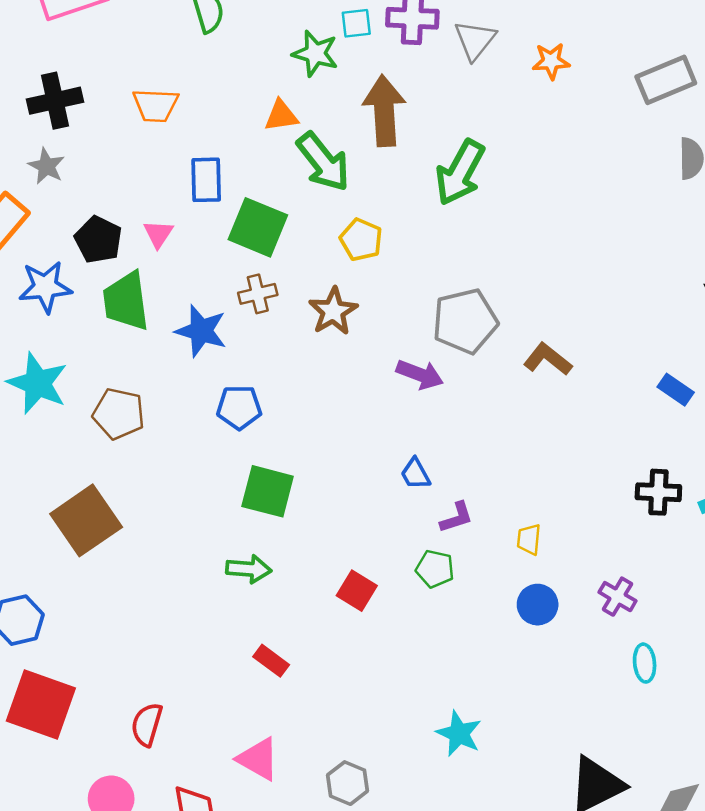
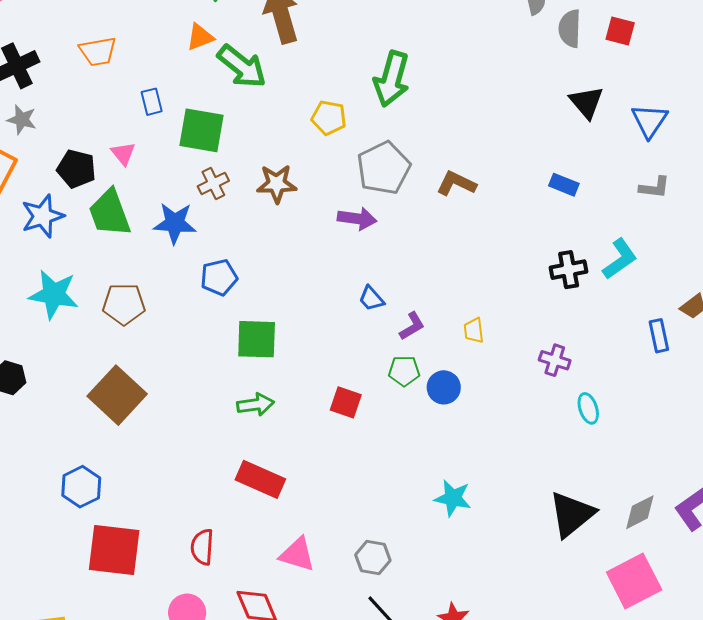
green arrow: (460, 172) -> (392, 79), moved
blue rectangle: (206, 180) -> (152, 102), size x0.7
yellow pentagon: (361, 240) -> (329, 118), moved
brown star: (333, 311) -> (277, 184), turned -30
blue circle: (538, 605) -> (444, 387), moved
red rectangle: (271, 661) -> (260, 479), moved, size x1.6

